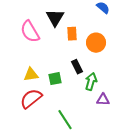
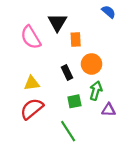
orange circle: (96, 43) -> (92, 64), moved
black rectangle: (77, 67) -> (67, 73), moved
green square: (55, 79) -> (74, 101), moved

